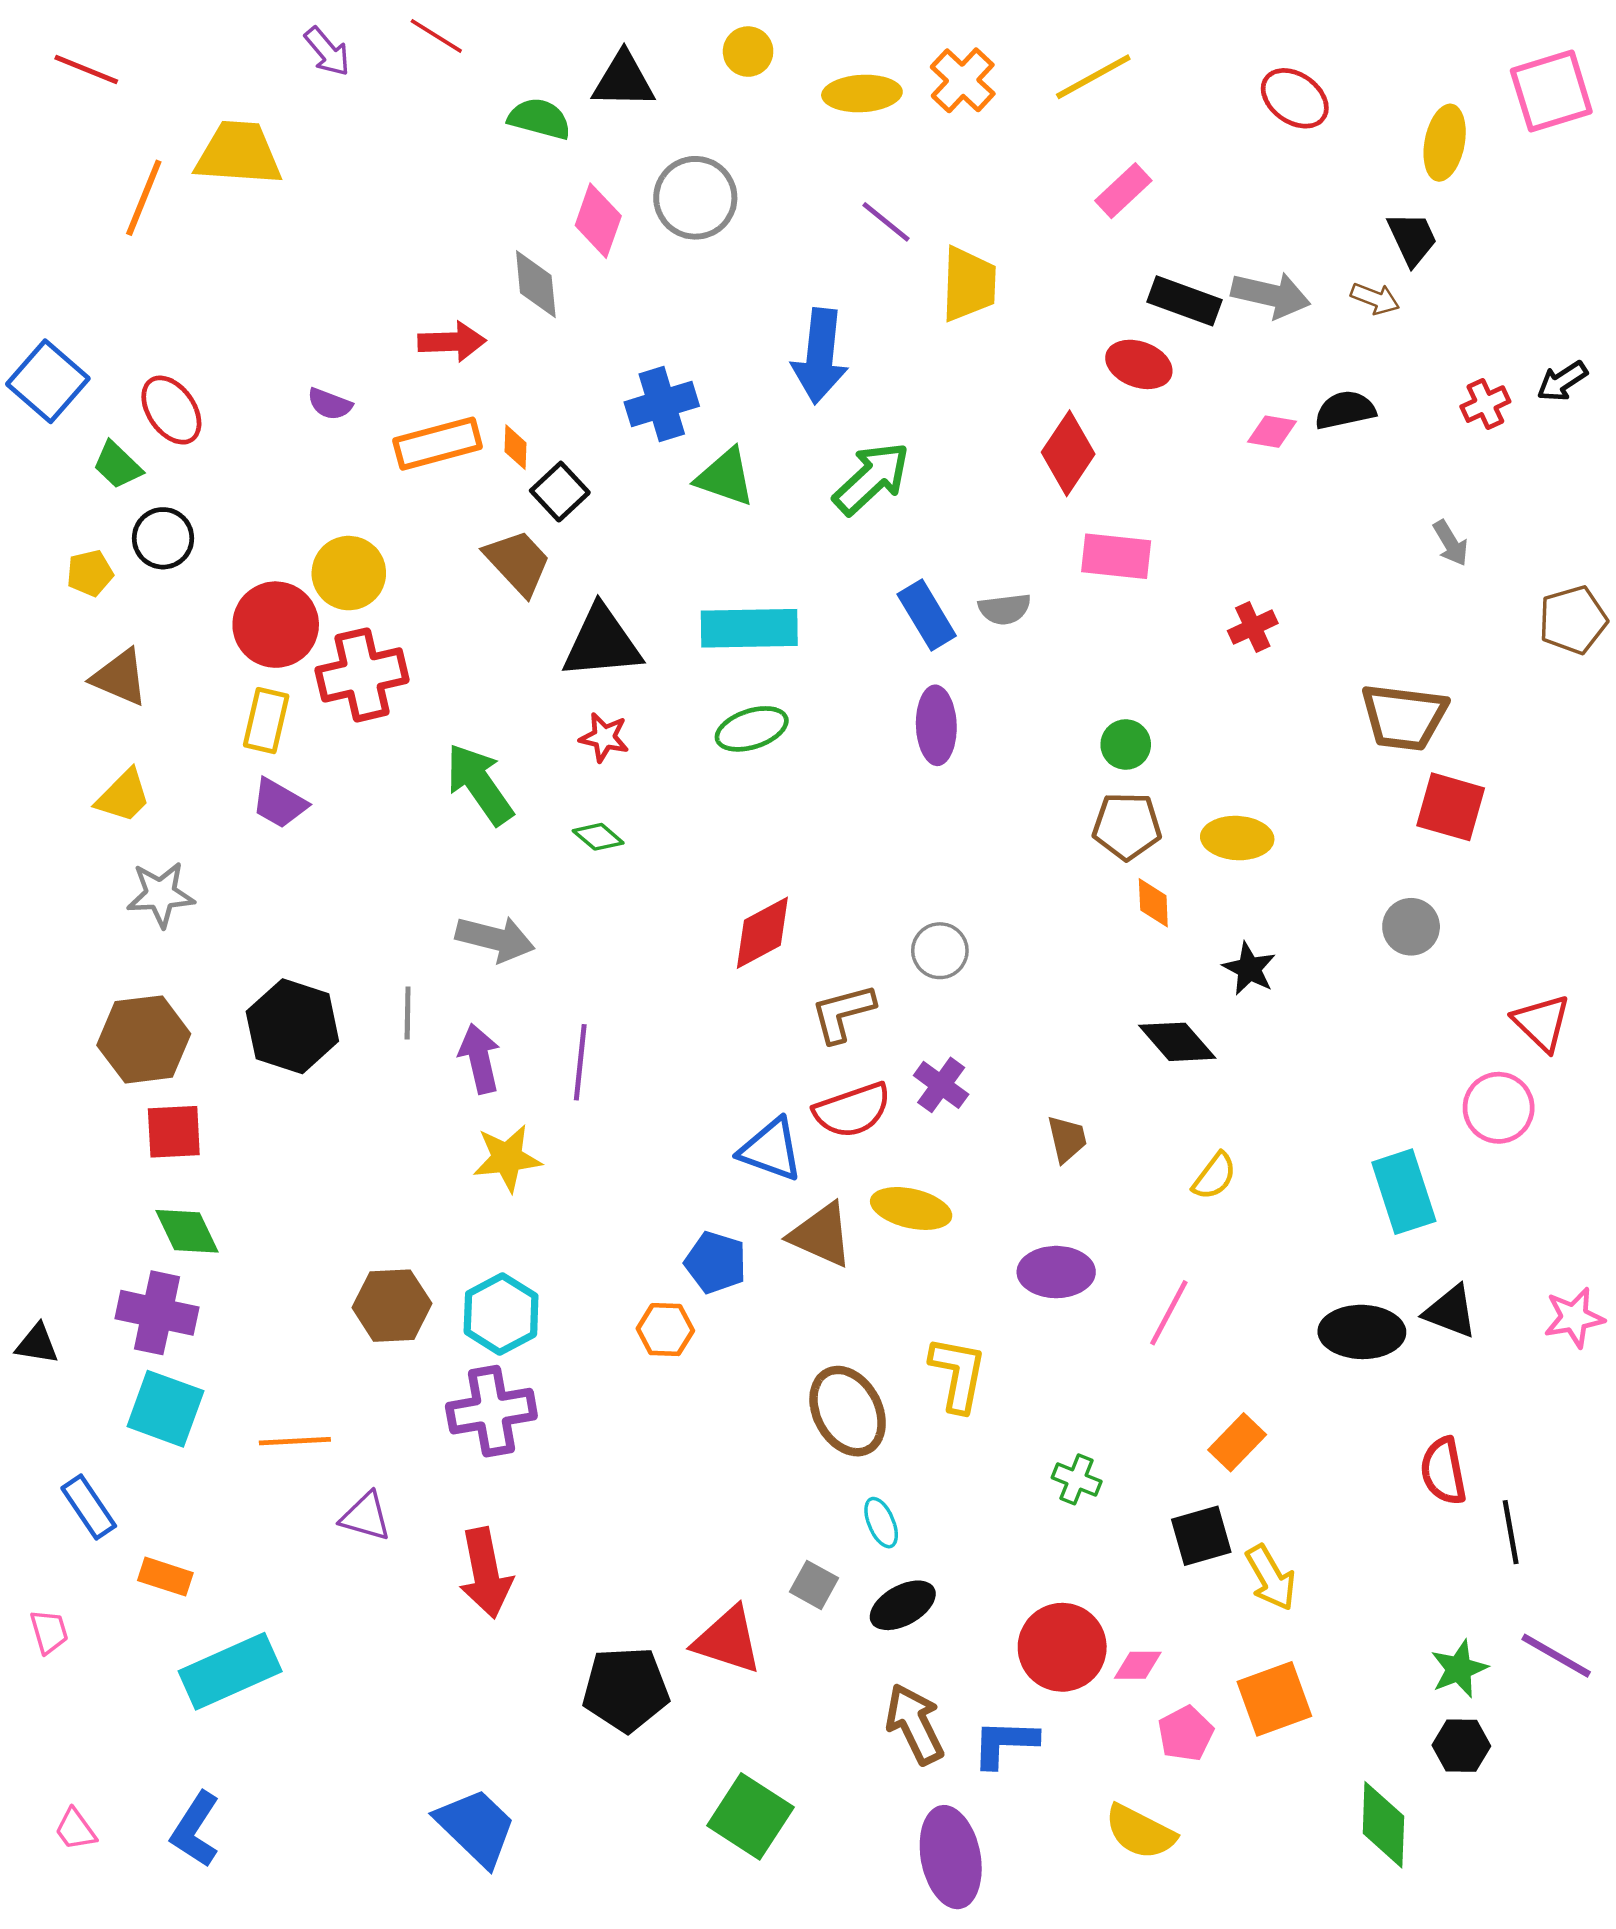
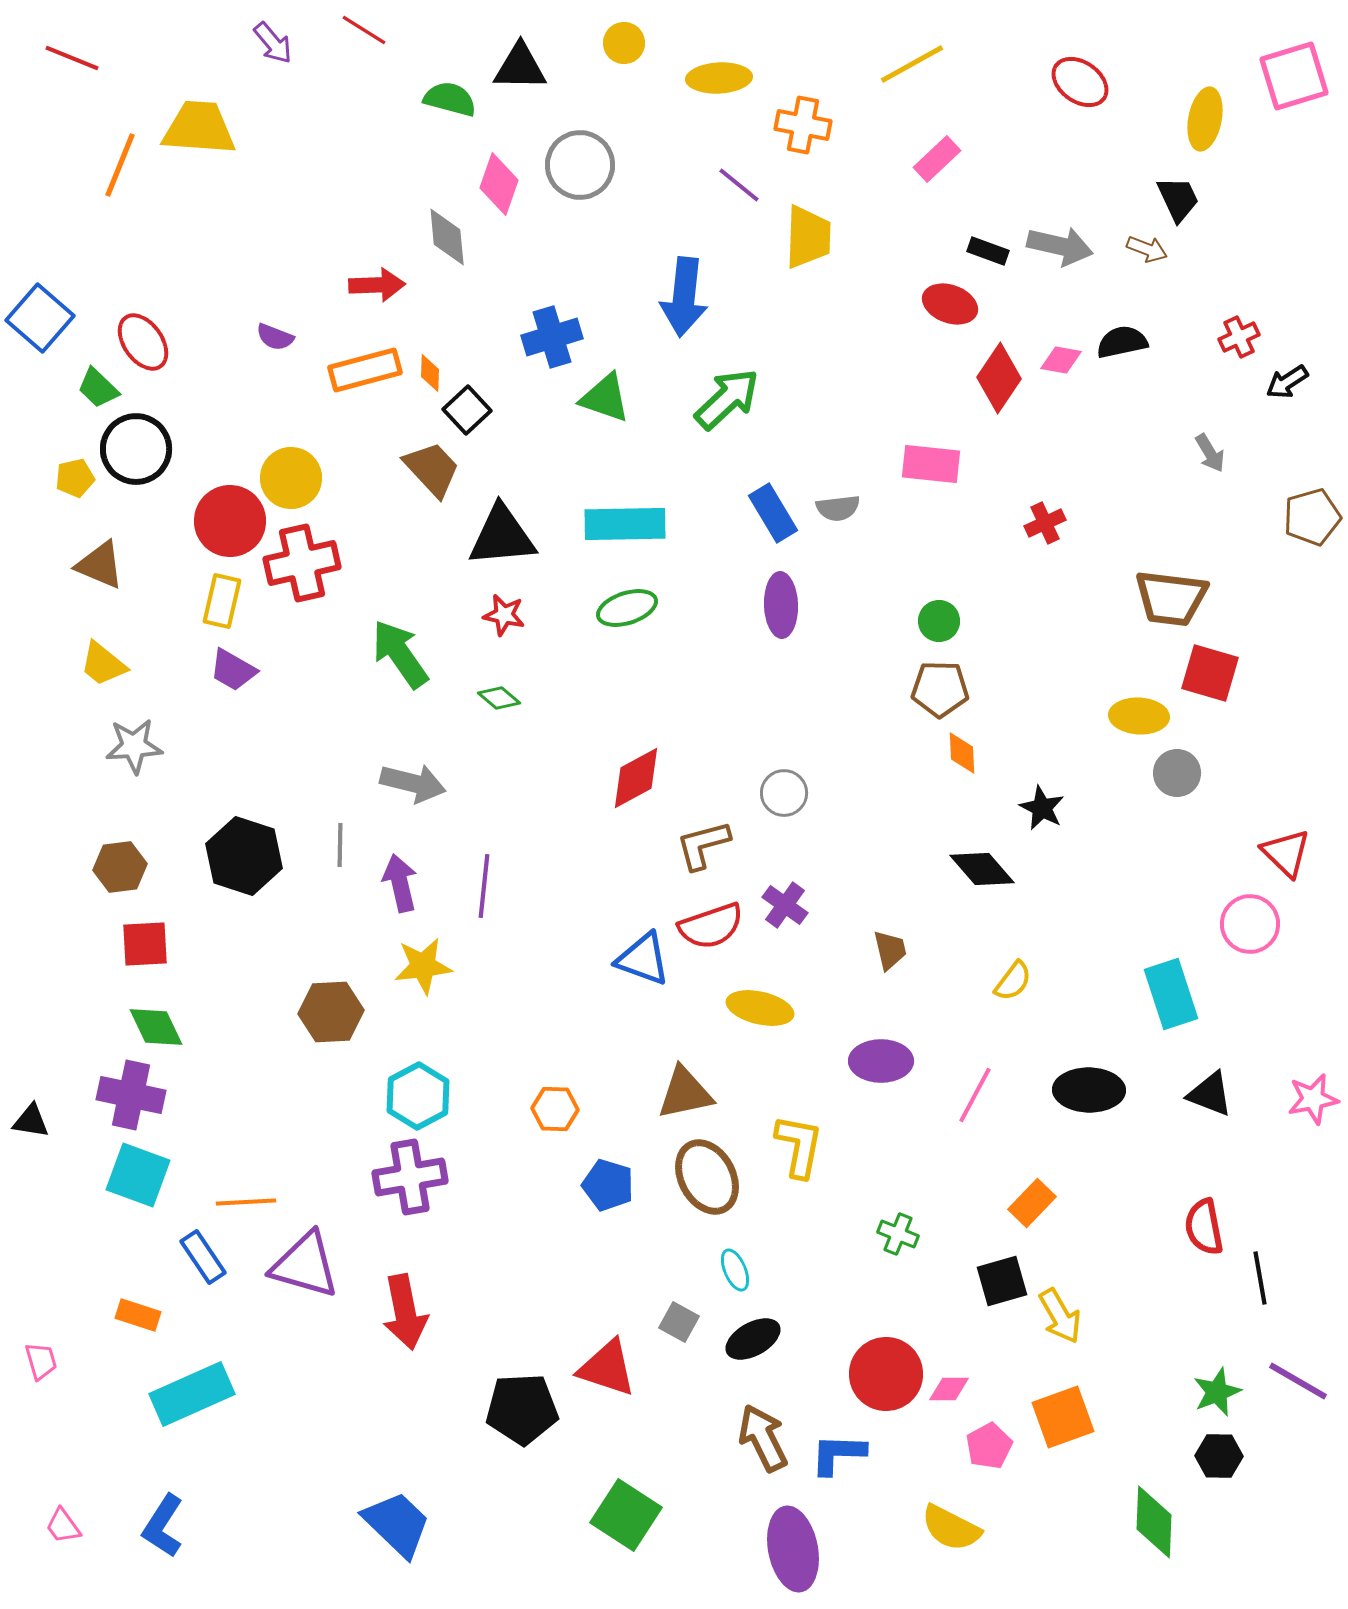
orange cross: (963, 80) -> (803, 125), moved, turned -32
black rectangle: (1184, 301) -> (988, 251), size x0.7
black arrow: (1562, 381) -> (1287, 382), moved
red diamond: (1068, 453) -> (999, 378), moved
black circle: (163, 538) -> (136, 449), size x1.4
yellow trapezoid: (123, 796) -> (103, 664), turned 84
yellow ellipse: (1237, 838) -> (1139, 716), moved
brown hexagon: (144, 1039) -> (120, 867), size x0.7
brown triangle: (821, 1235) -> (685, 1093), moved, turned -36
blue pentagon: (716, 1262) -> (608, 1185), moved
brown hexagon: (392, 1306) -> (331, 1012), moved
black ellipse: (1362, 1332) -> (1089, 1090), moved
blue rectangle: (89, 1507) -> (203, 1257), moved
purple triangle: (366, 1517) -> (305, 1265), size x1.6

